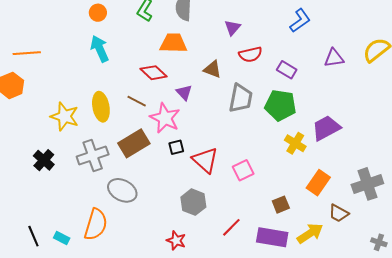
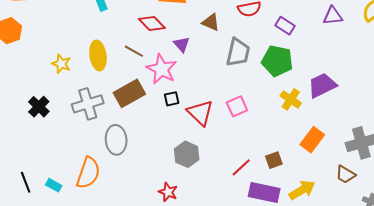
yellow star: (65, 116) -> (61, 64), size x0.7
pink square: (243, 170) -> (237, 106), moved
gray ellipse: (122, 190) -> (116, 140), turned 56
brown trapezoid: (339, 213) -> (345, 174), moved
red line: (231, 227) -> (241, 167), moved

